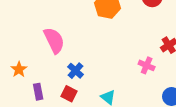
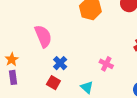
pink cross: (147, 65) -> (106, 64), moved
purple rectangle: (38, 92) -> (13, 77), moved

